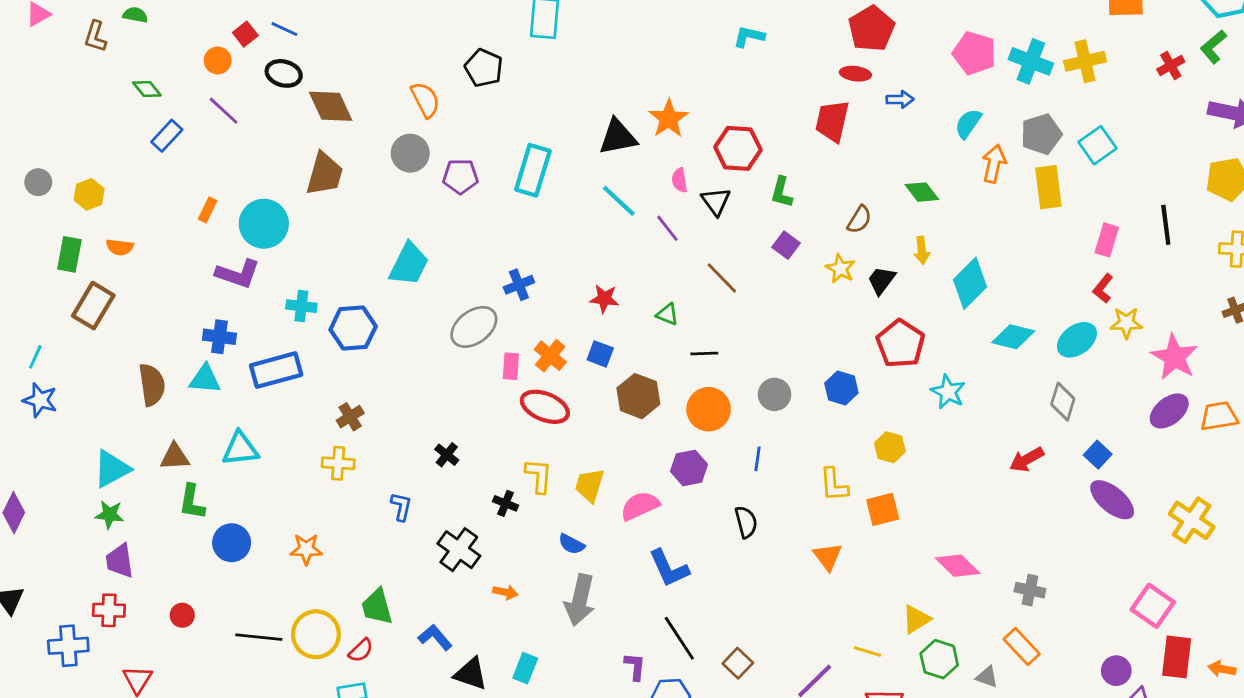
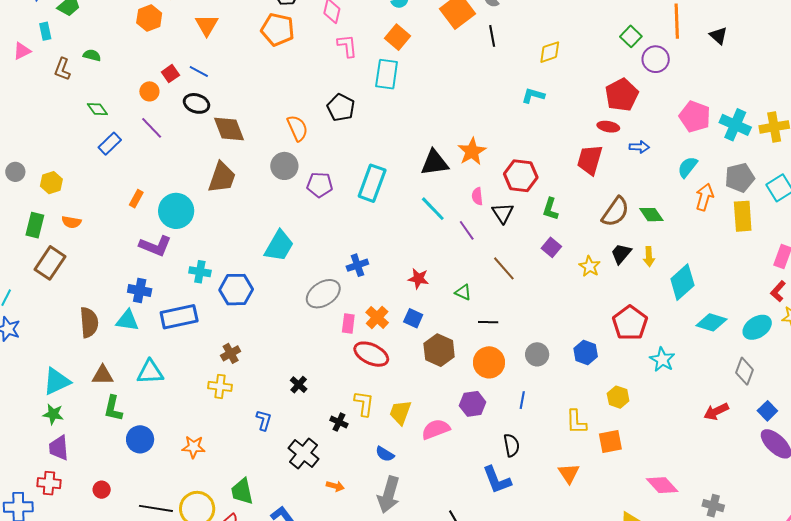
brown semicircle: (859, 220) -> (615, 212), moved, size x1.5
black trapezoid: (881, 280) -> (621, 254), moved
blue L-shape: (669, 568) -> (497, 480), moved

